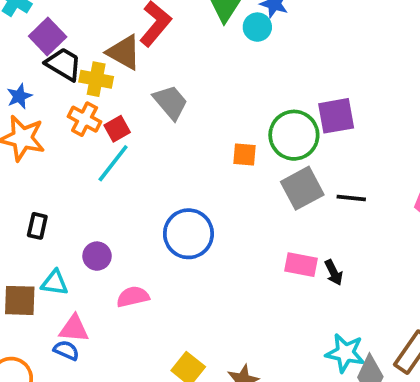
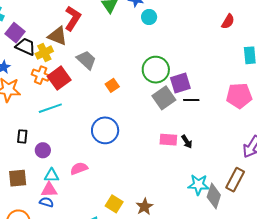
cyan circle: (257, 27) -> (149, 17), moved
yellow cross: (96, 79) -> (44, 53), turned -30
purple square: (336, 116) -> (180, 83), moved
red square: (117, 129) -> (59, 78), size x1.6
orange square: (244, 154) -> (112, 85), moved, turned -32
cyan line: (113, 163) -> (50, 108), moved, turned 40
purple circle: (97, 256) -> (43, 150), moved
cyan triangle: (55, 283) -> (52, 175), moved

